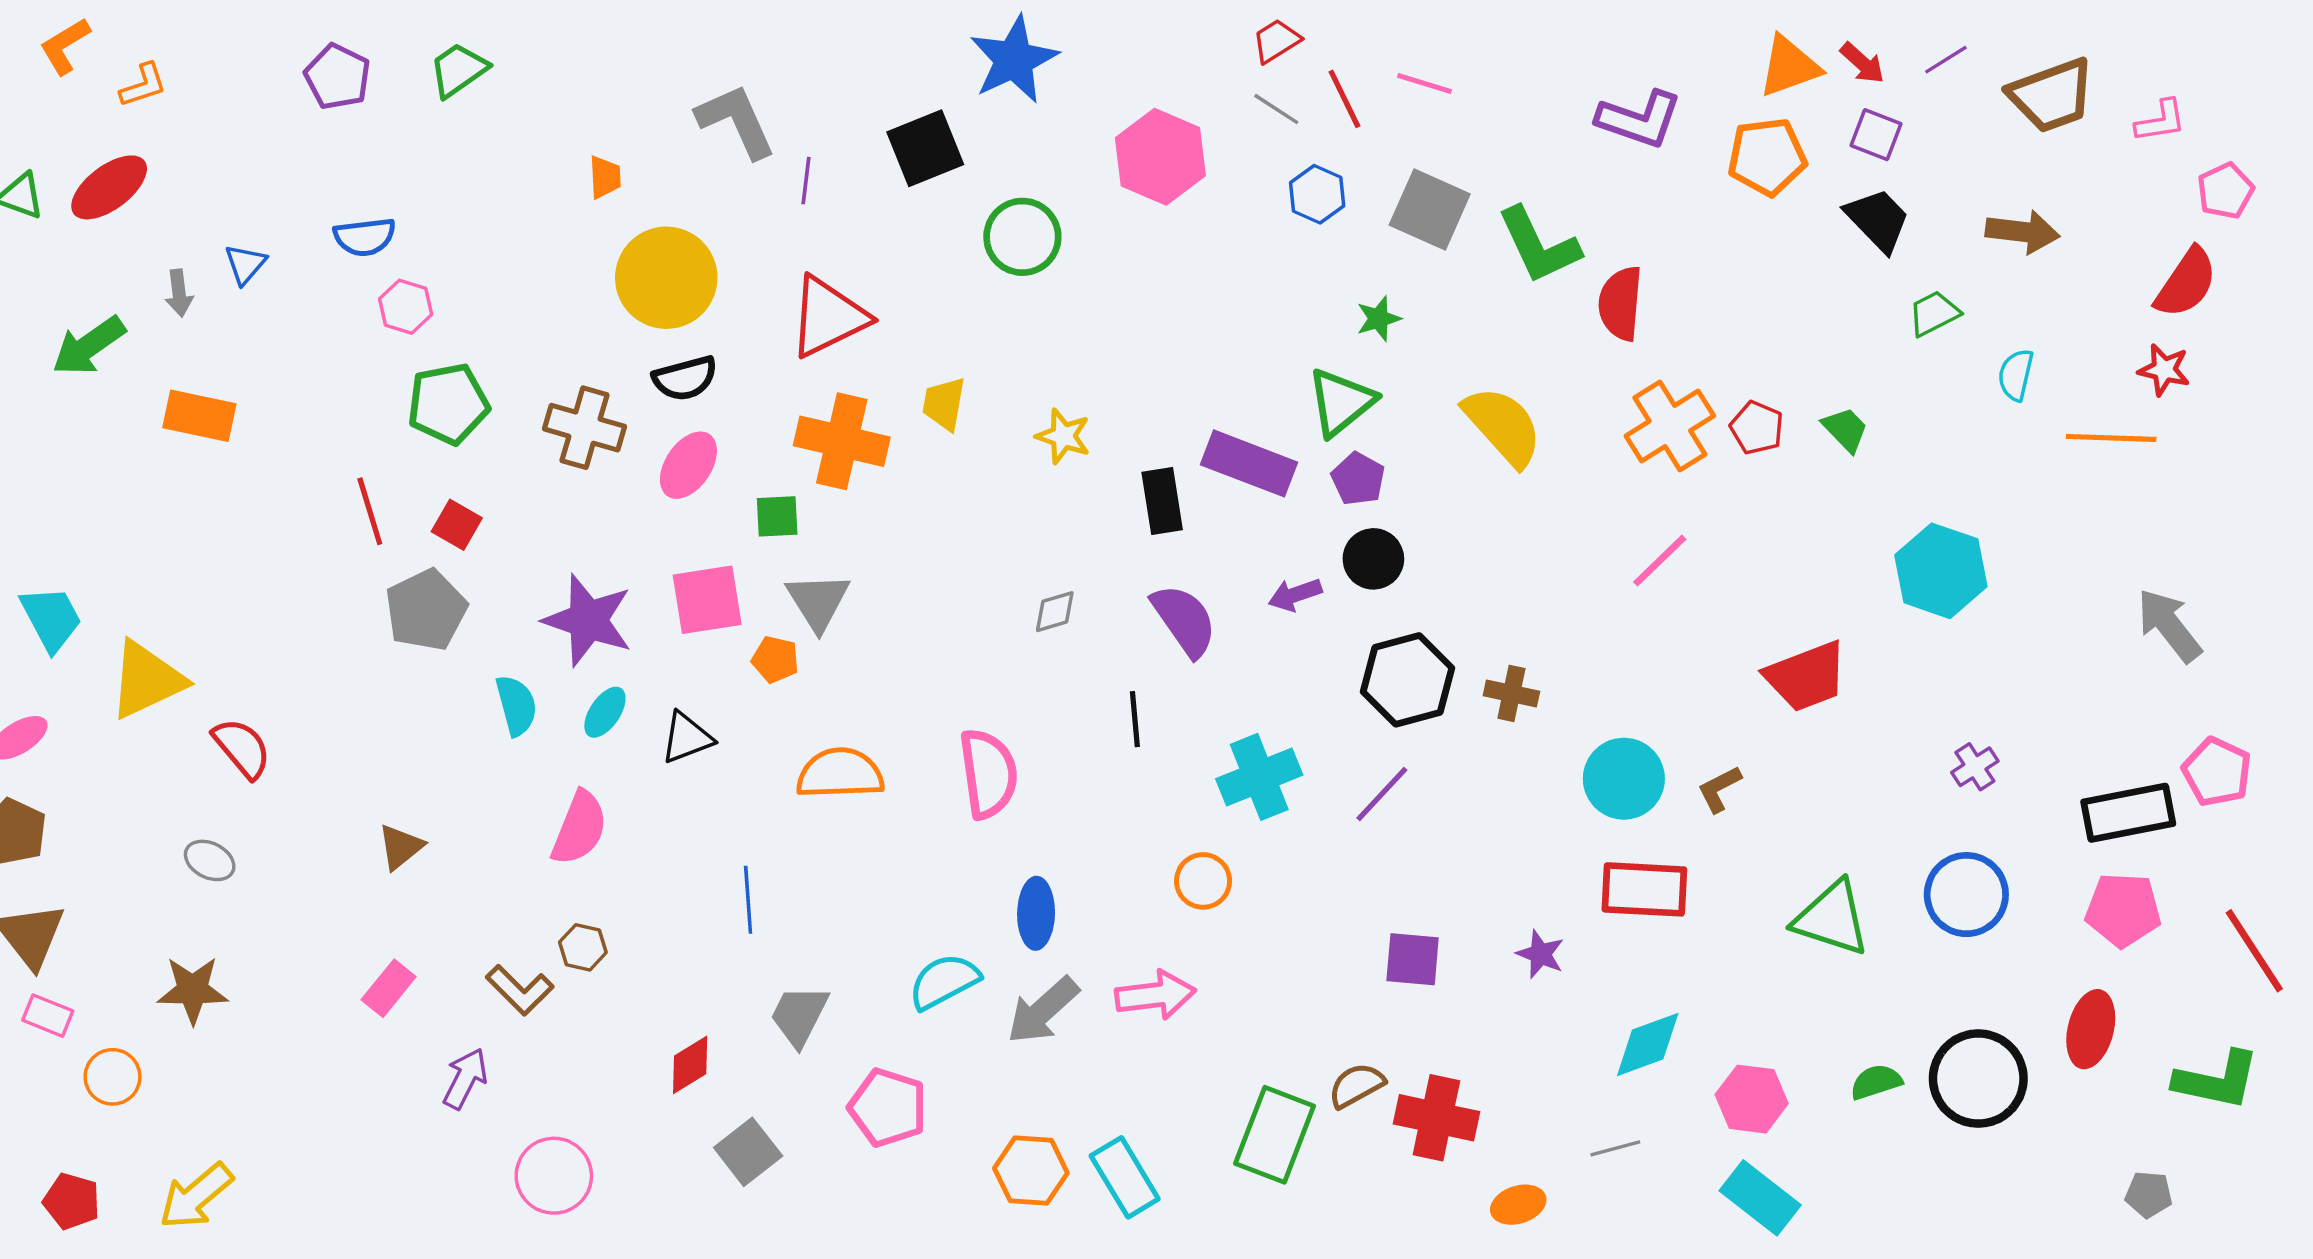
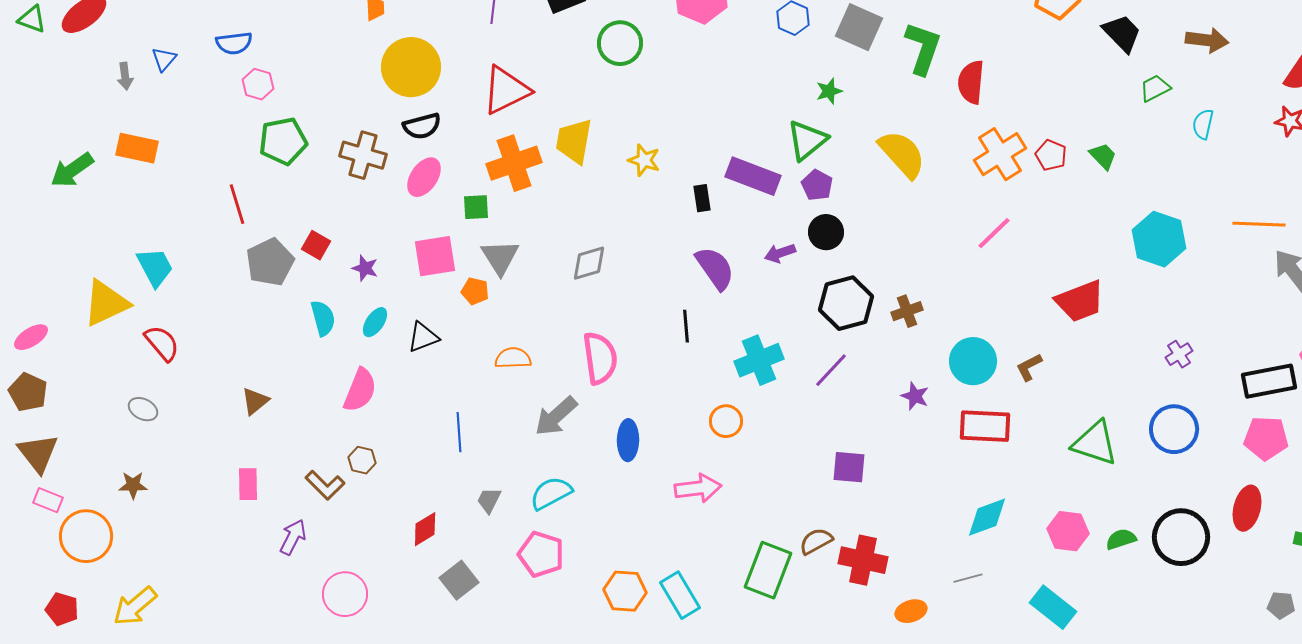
green L-shape: (1539, 245) -> (923, 48), turned -136
green arrow: (89, 346) -> (72, 170), moved
yellow trapezoid: (944, 404) -> (574, 141), size x1.4
orange line: (2111, 438) -> (1259, 224), moved
orange cross: (842, 441) -> (514, 163), turned -32
black rectangle: (1162, 501) -> (702, 198), size x0.7
red square: (457, 525) -> (316, 245), moved
gray diamond: (1055, 612) -> (589, 263), moved, size x1.4
cyan trapezoid: (51, 619) -> (155, 267), moved
purple star: (588, 620) -> (365, 268), size x0.5
brown cross: (1511, 693) -> (907, 311), turned -32
orange semicircle: (840, 774) -> (513, 358), size x0.7
purple star: (1540, 954) -> (915, 396), moved
cyan semicircle: (944, 981) -> (551, 493), moved
pink rectangle: (389, 988) -> (248, 484), turned -40
brown star: (193, 990) -> (133, 485), size x0.7
gray arrow: (1043, 1010) -> (556, 416), moved
gray trapezoid: (799, 1016) -> (489, 500), size x0.7
orange circle: (113, 1077) -> (86, 536), size x1.6
pink hexagon: (1752, 1099) -> (1068, 531), moved

